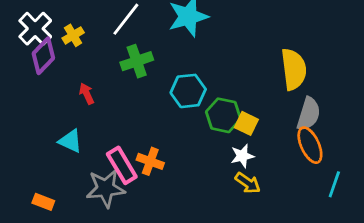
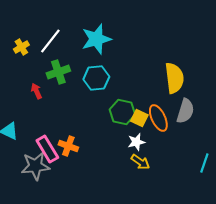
yellow cross: (73, 35) -> (21, 47), moved
cyan hexagon: (188, 91) -> (96, 78), moved
red arrow: (87, 94) -> (36, 91), moved
orange ellipse: (310, 145) -> (158, 118), moved

